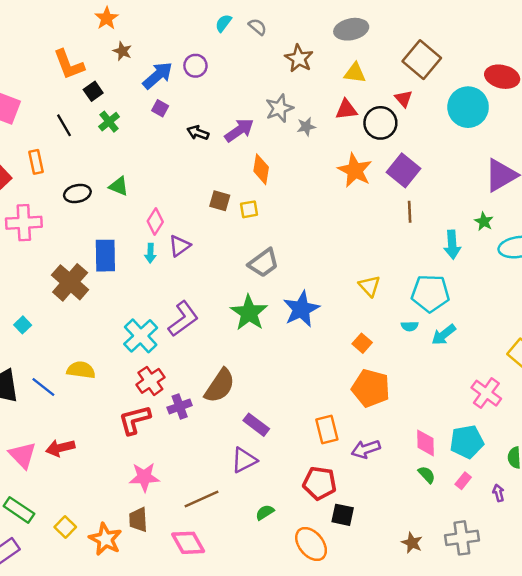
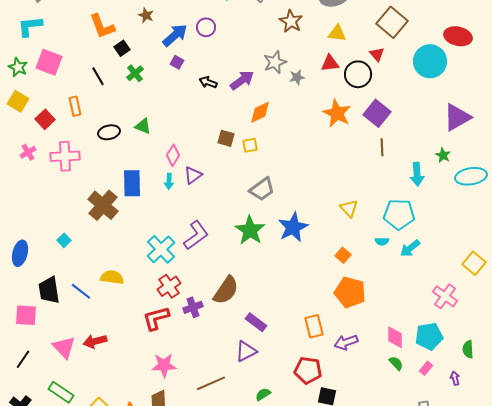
orange diamond: (261, 169) -> (260, 112), turned 55

